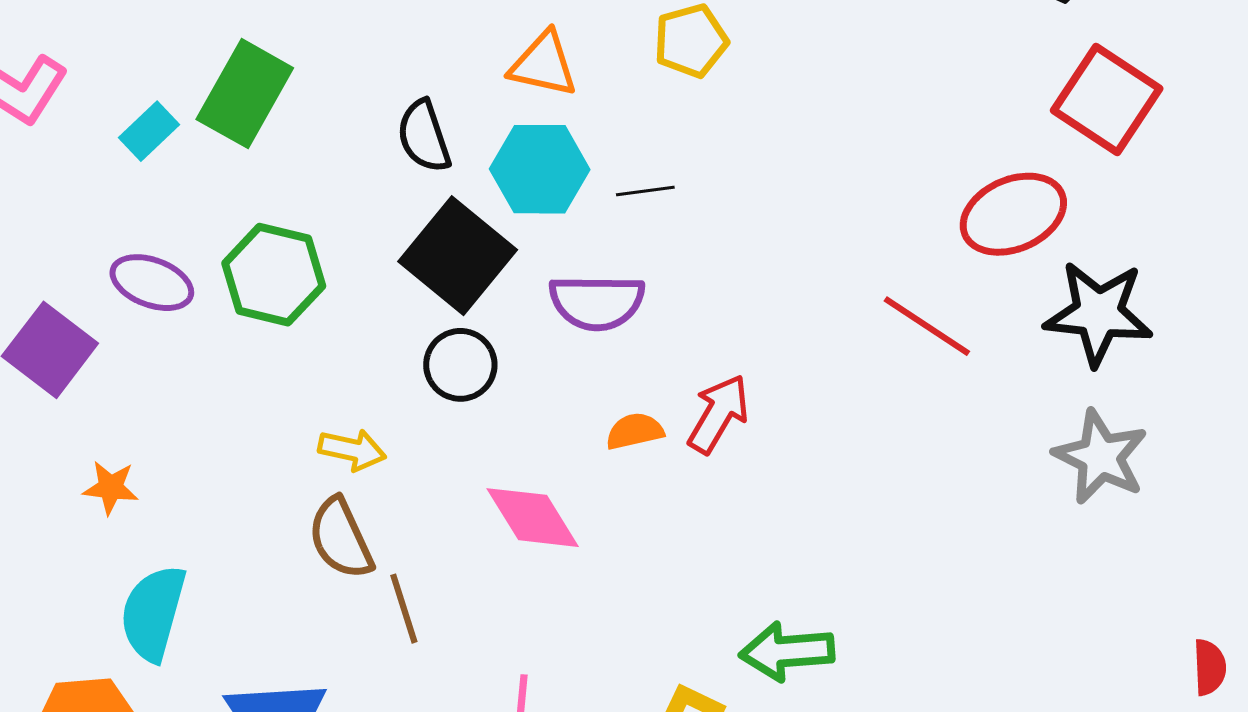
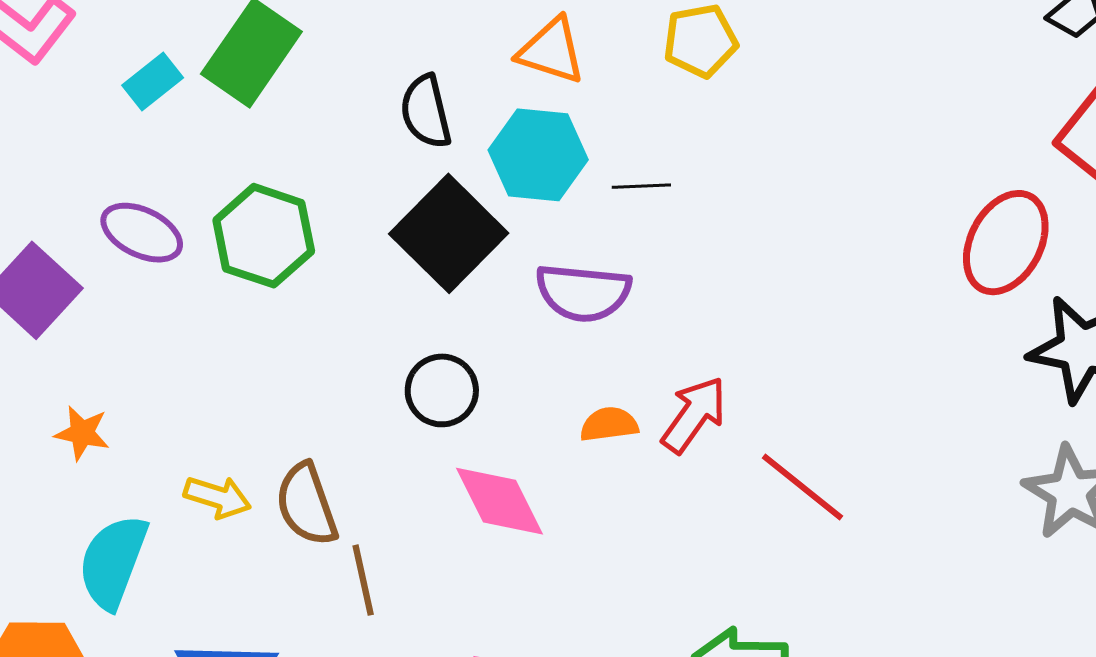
red ellipse: (1013, 214) -> (1006, 243), turned -44
red line: (927, 326) -> (802, 487), moved
black circle: (460, 365) -> (442, 390), moved
yellow arrow: (352, 450) -> (218, 497), moved

